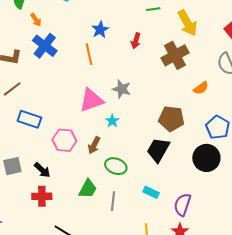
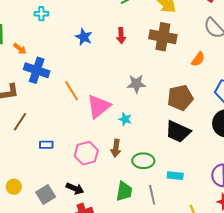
orange line: (89, 54) -> (72, 91), moved
brown cross: (175, 55) -> (163, 37), turned -32
gray star: (122, 89) -> (136, 84), moved
blue rectangle: (29, 119) -> (46, 145), size x0.6
black trapezoid: (158, 150) -> (178, 132), turned -76
cyan rectangle: (151, 192) -> (175, 176), moved

